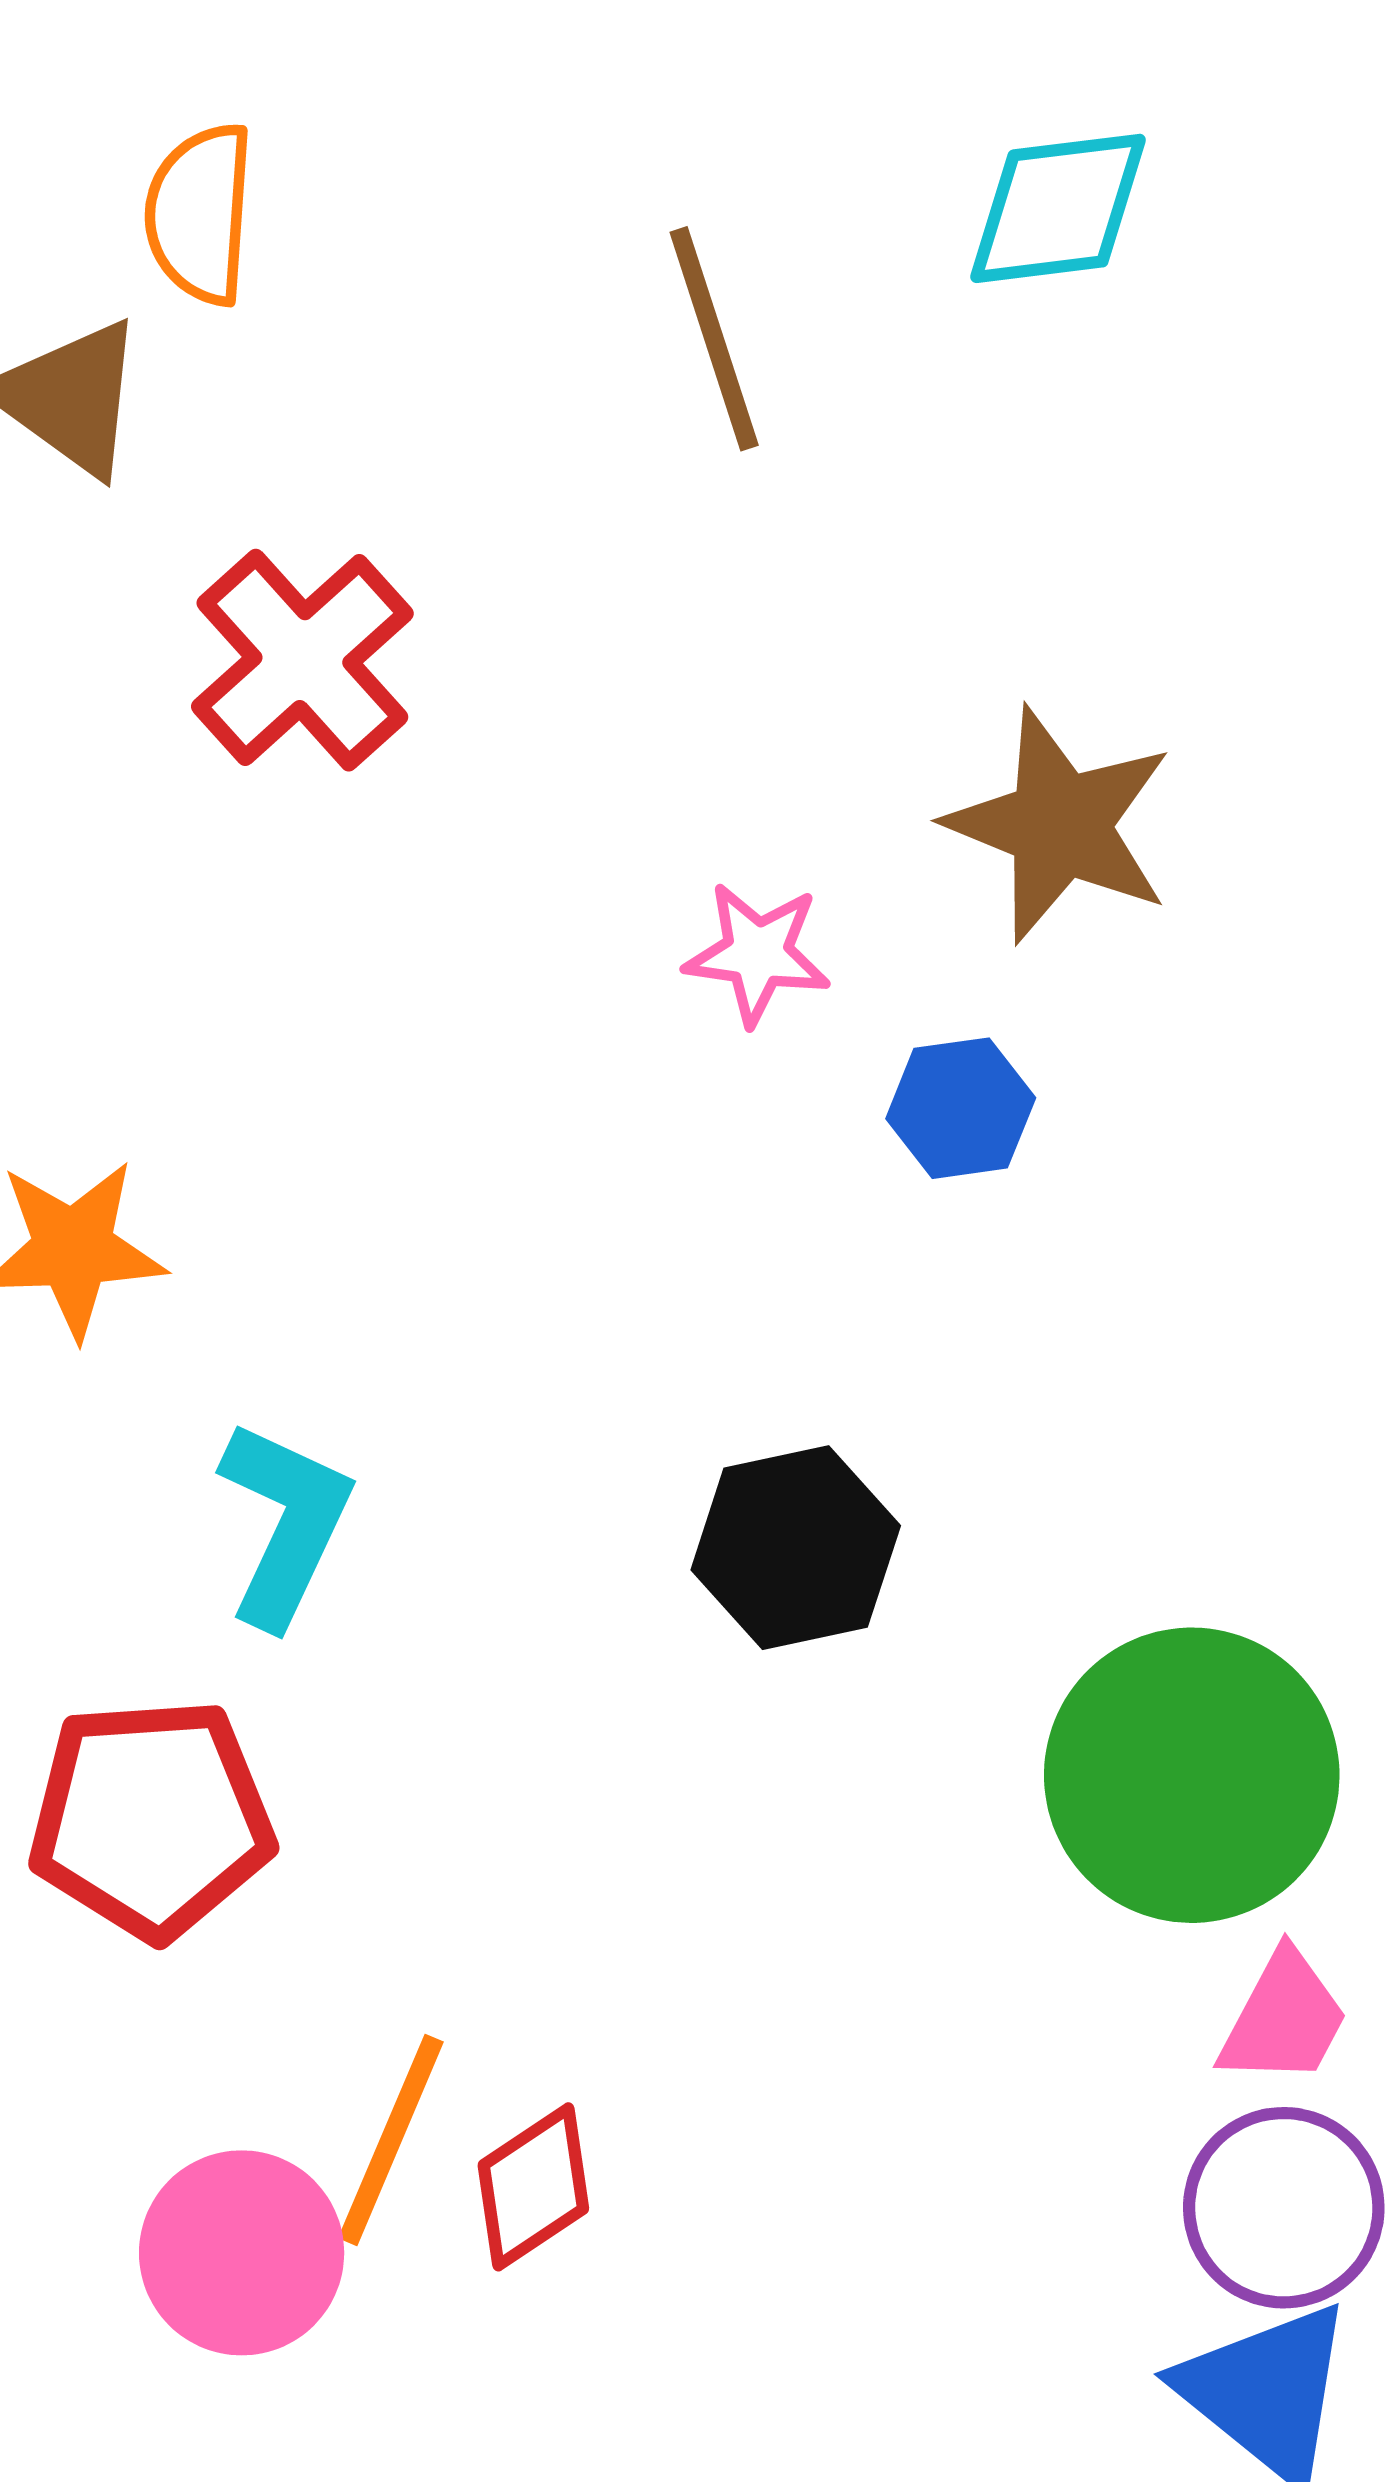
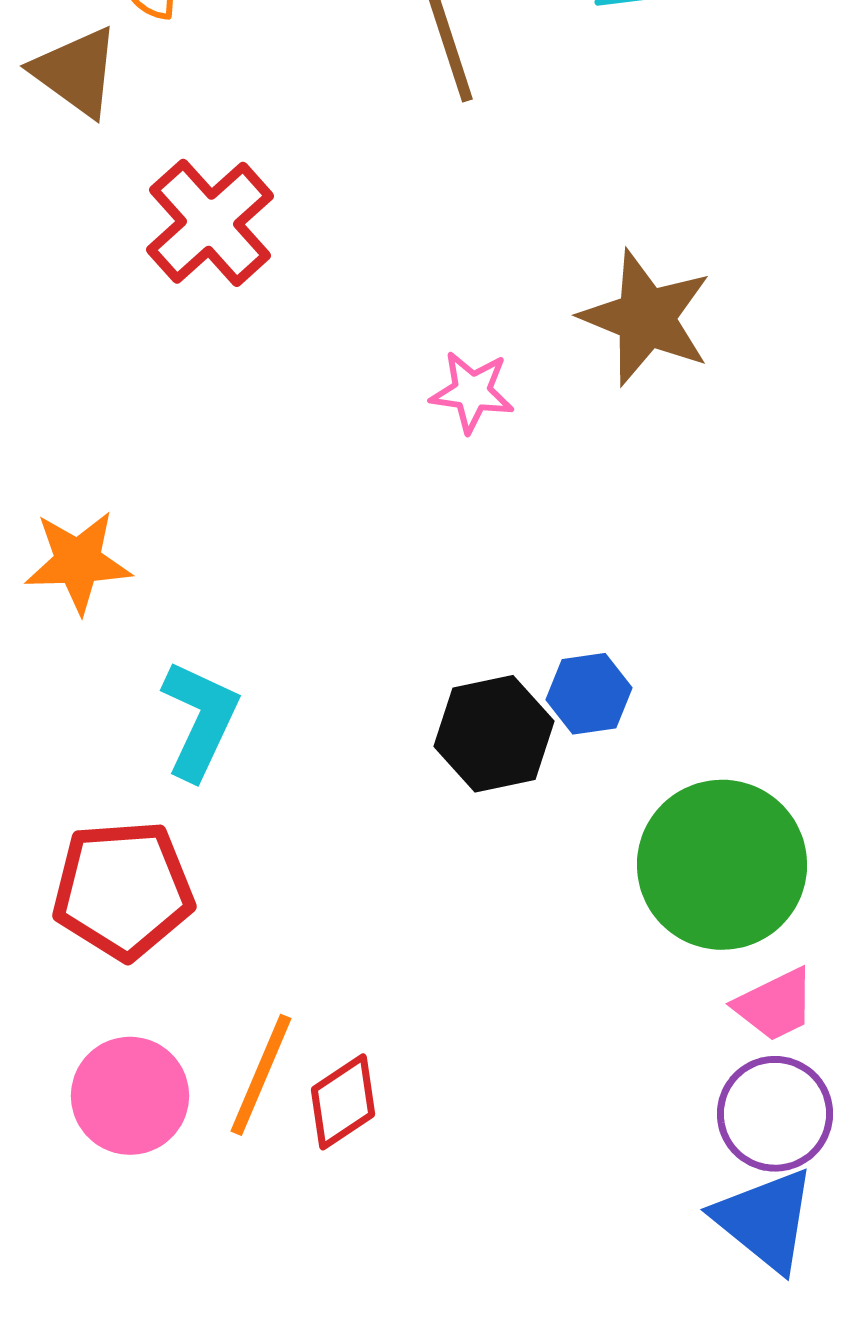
blue hexagon: (961, 1108) -> (589, 694), moved
pink trapezoid: (1284, 2018) -> (775, 1005), turned 36
pink circle: (242, 2253) -> (130, 1096), moved

